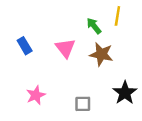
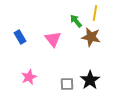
brown star: (101, 54) -> (91, 37), moved
black star: (125, 93) -> (90, 80), moved

